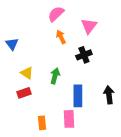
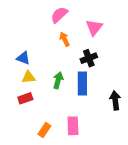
blue triangle: (12, 44) -> (23, 58), moved, turned -32
yellow triangle: (27, 73) -> (29, 77), turned -40
blue rectangle: (78, 96) -> (82, 84), moved
orange rectangle: (42, 123) -> (44, 130), turned 40

